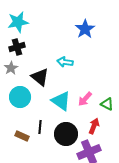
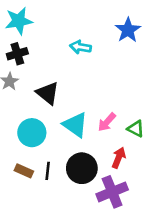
blue star: (85, 29) -> (128, 30), moved
cyan arrow: (65, 62) -> (81, 47), moved
cyan circle: (20, 97) -> (32, 133), moved
black line: (40, 127) -> (48, 171), moved

